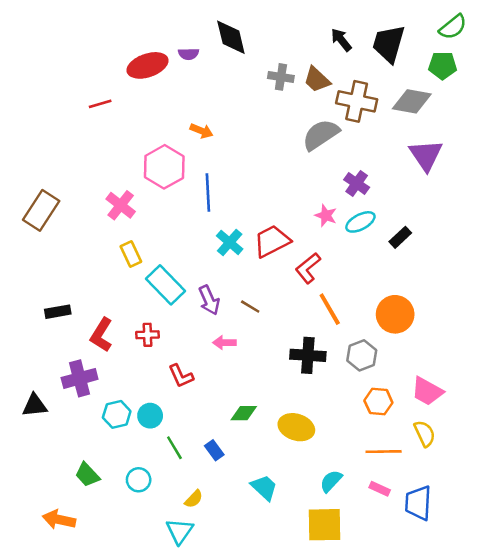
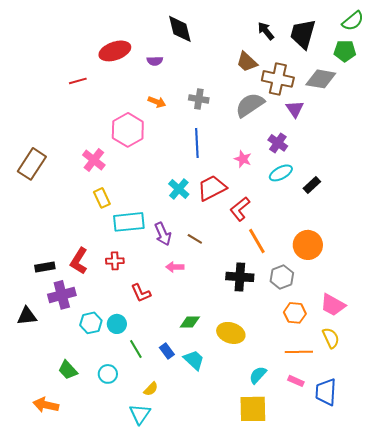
purple semicircle: (189, 54) -> (155, 61), moved
gray cross: (281, 77) -> (199, 99), moved
purple triangle: (426, 155) -> (295, 109), moved, size x0.7
blue line: (208, 192) -> (197, 143), moved
pink star: (326, 216) -> (243, 159), moved
cyan rectangle: (165, 285) -> (129, 222), turned -52
black rectangle: (58, 312) -> (45, 267), moved
cyan trapezoid: (264, 487) -> (194, 360), moved

